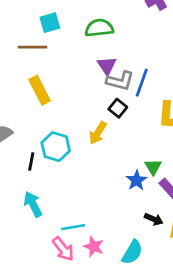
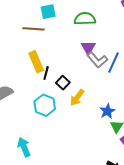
gray L-shape: (120, 81) -> (97, 60), turned 30
black square: (118, 108) -> (63, 83), moved
black line: (31, 161) -> (46, 73), moved
blue star: (137, 180) -> (107, 111), moved

